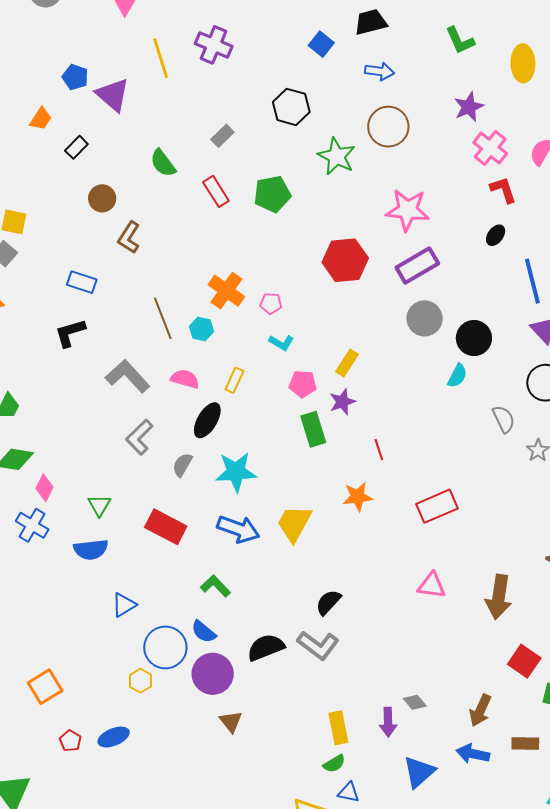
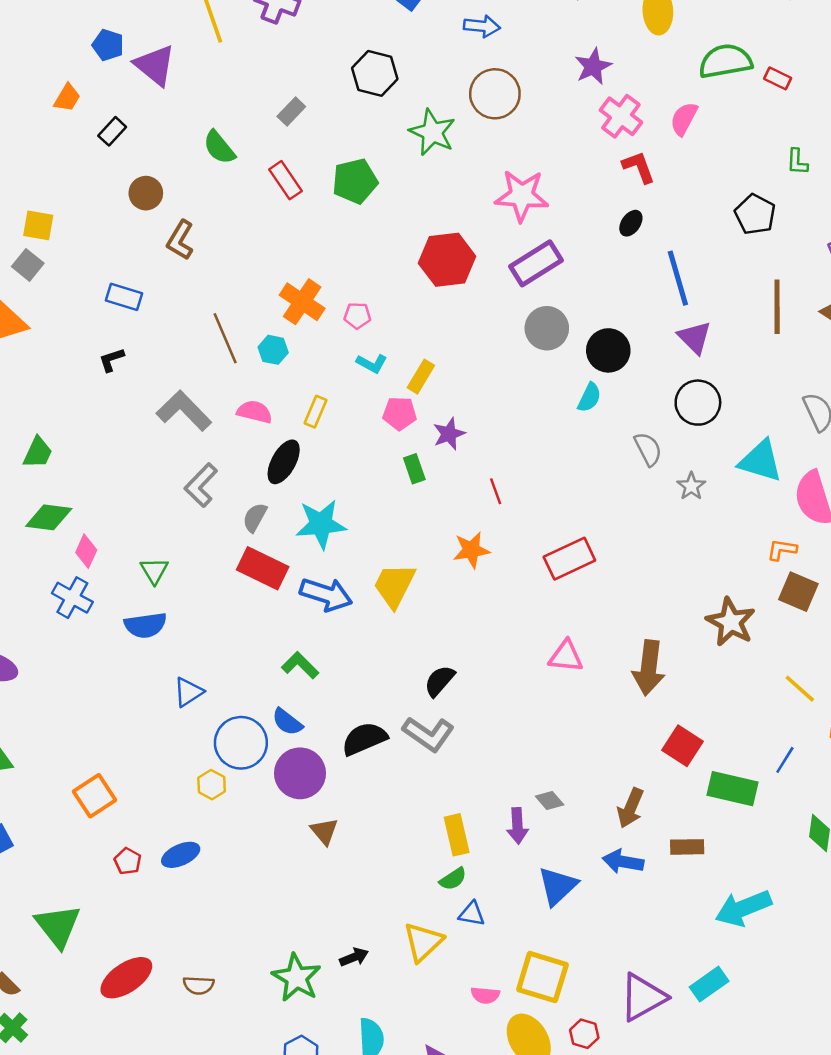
black L-shape: (70, 333) -> (112, 360), size x0.7
yellow rectangle: (347, 363) -> (421, 377), moved
green rectangle: (313, 429) -> (414, 469), size x0.7
red rectangle: (166, 527) -> (263, 568), moved

